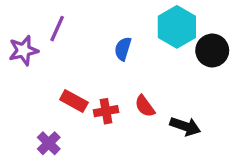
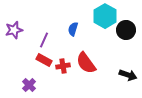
purple line: (57, 29) -> (44, 40), moved
red semicircle: (145, 106) -> (86, 63), size x1.6
black arrow: (185, 126) -> (128, 75), moved

